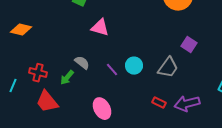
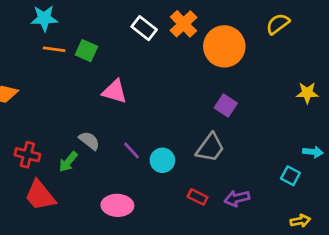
purple square: (189, 45) -> (226, 105), moved
cyan circle: (134, 66) -> (162, 160), moved
purple arrow: (187, 104) -> (237, 198), size x0.7
pink ellipse: (102, 109) -> (117, 205), turned -60

